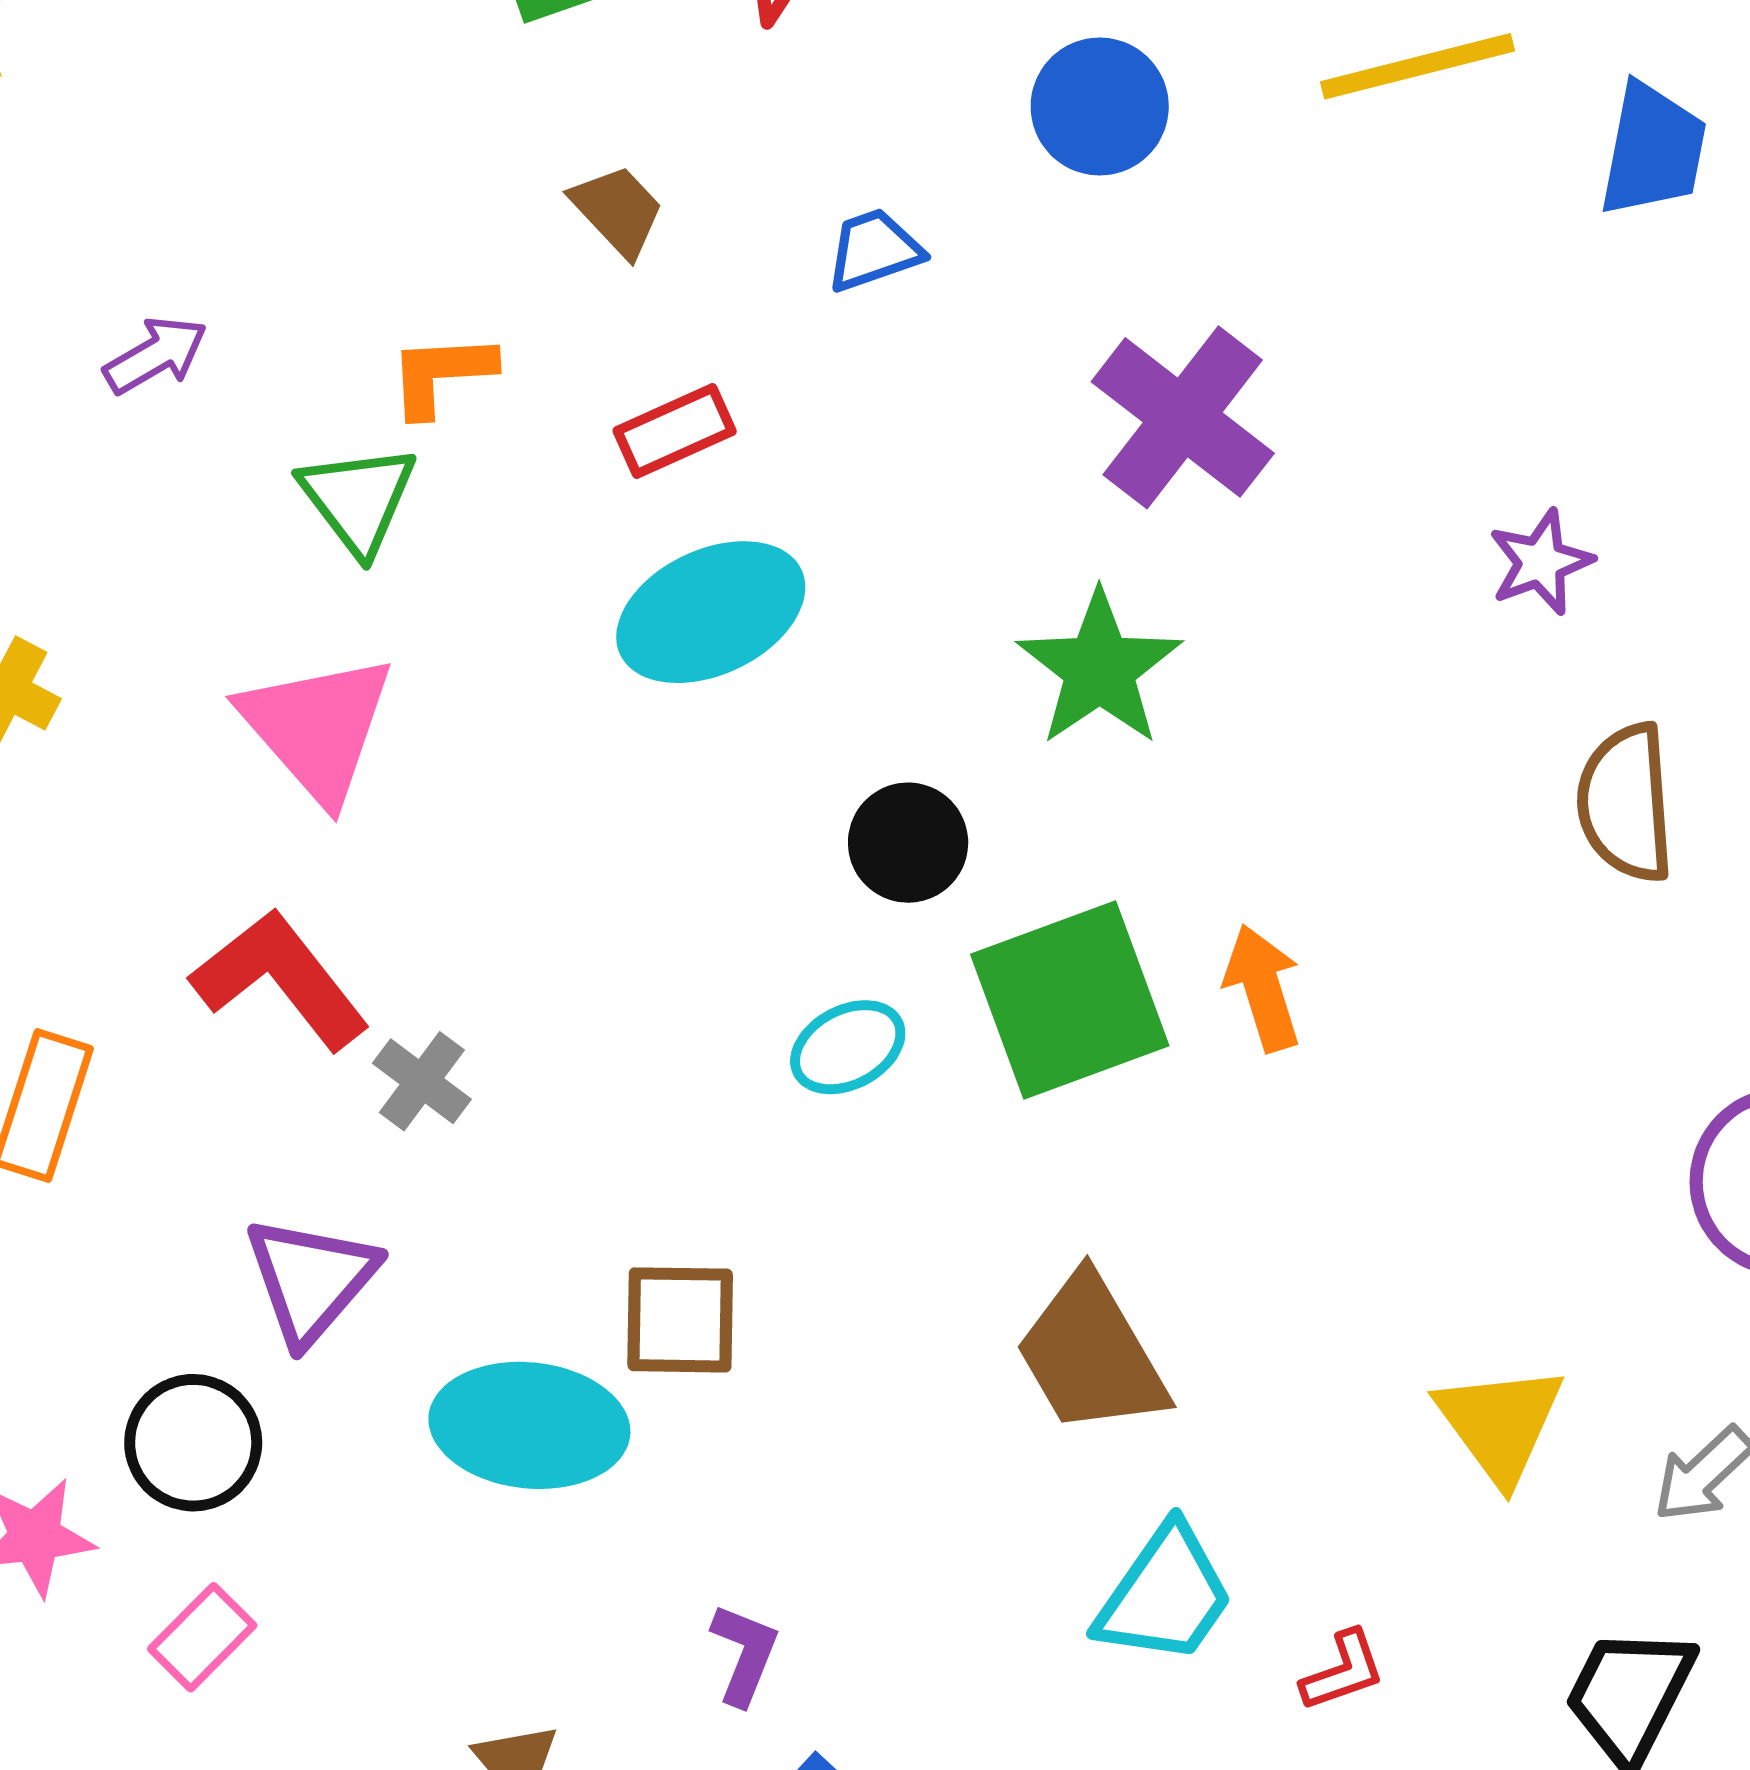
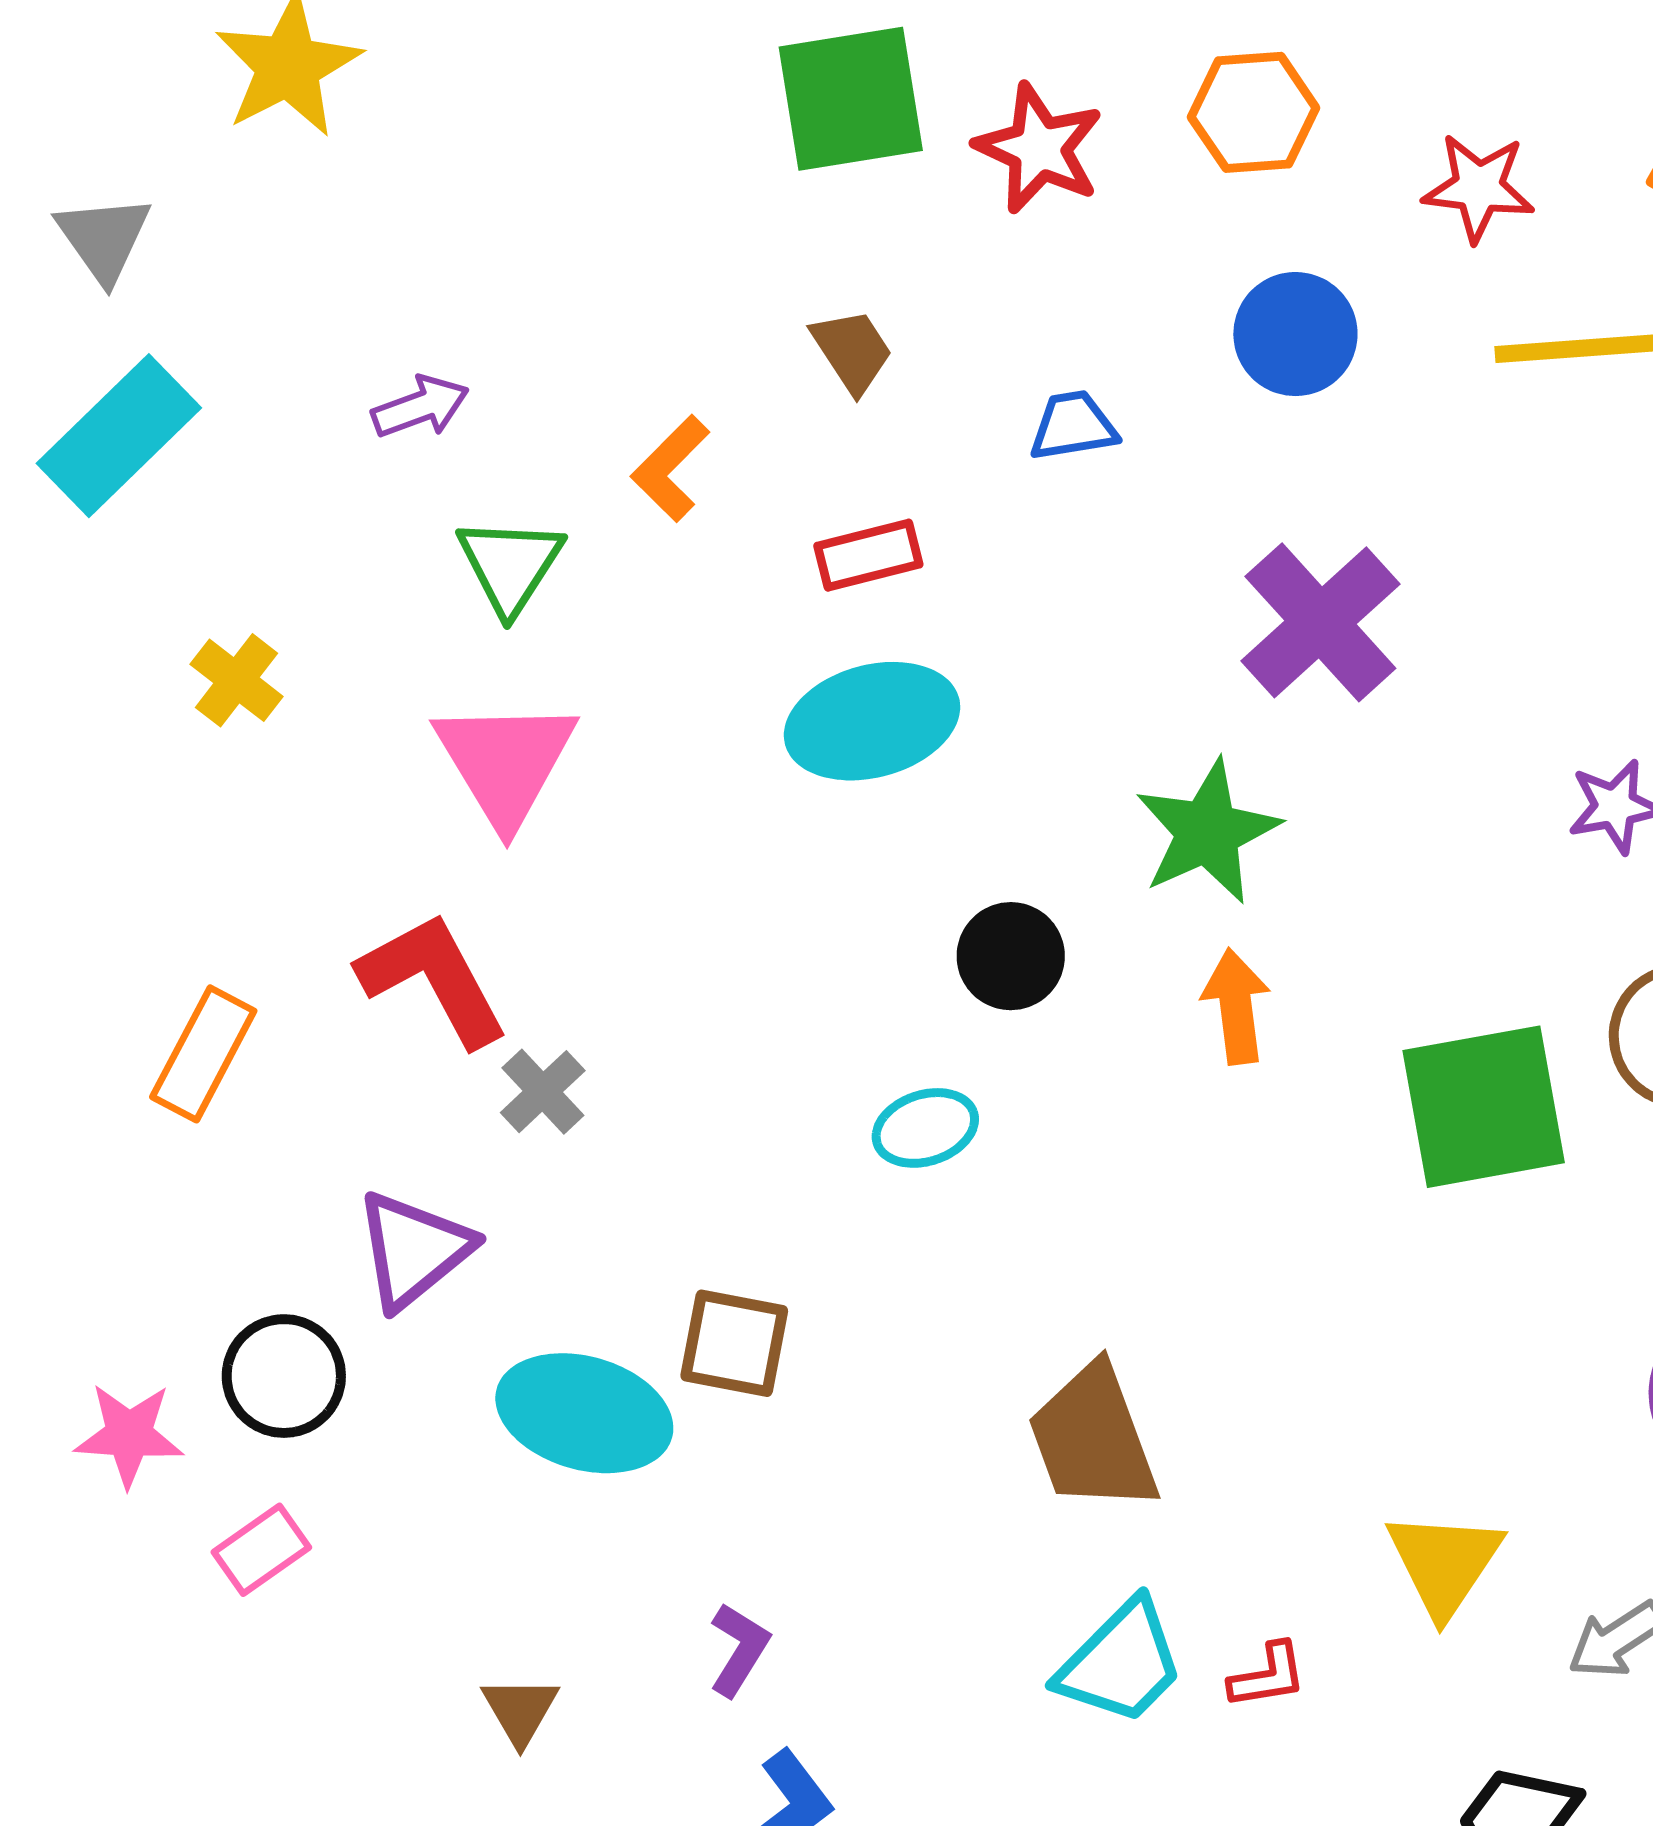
orange L-shape: (441, 374) -> (671, 468), turned -52
green triangle: (358, 499) -> (510, 565), moved
orange arrow: (1263, 988) -> (1236, 1006), moved
green square: (1070, 1000) -> (1484, 1107), moved
red L-shape: (1343, 1671) -> (1268, 1676), moved

